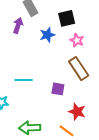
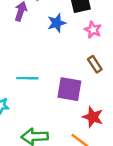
brown rectangle: (79, 69) -> (95, 64), size x0.6
purple square: (58, 89) -> (69, 89), size x1.5

